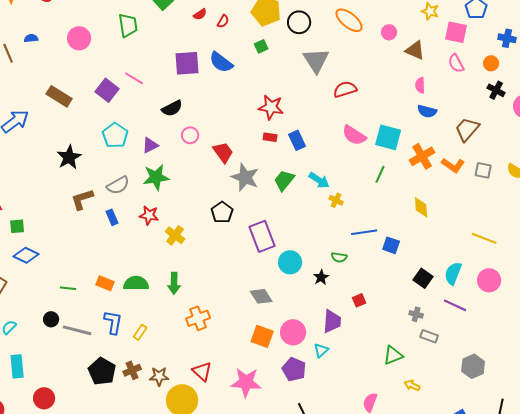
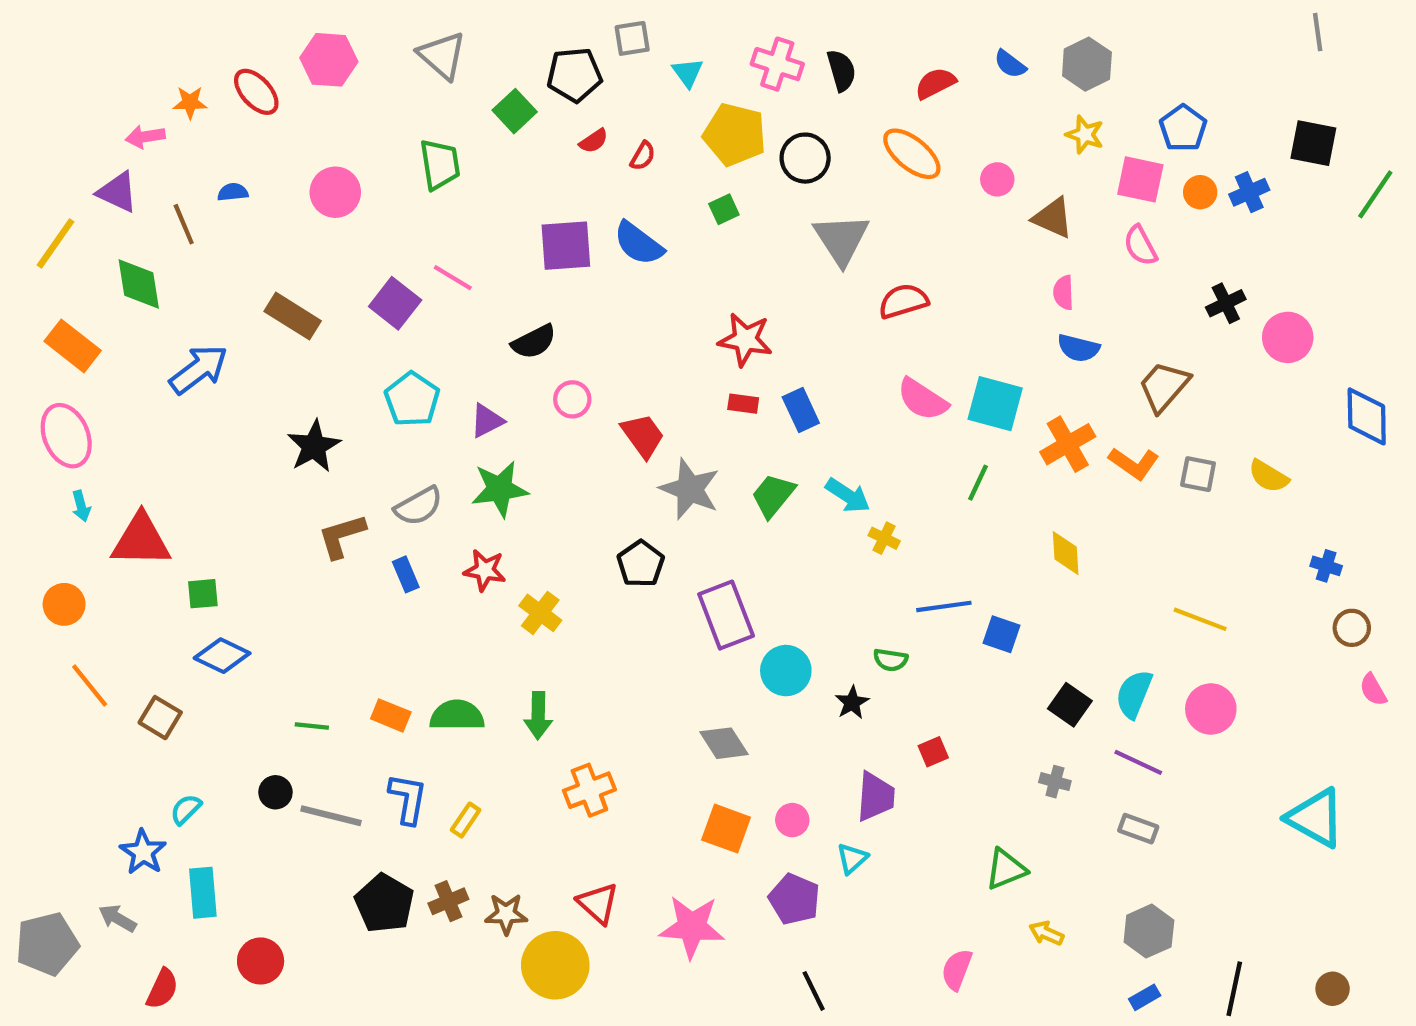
blue cross: (507, 38) -> (1249, 192), turned -36
orange circle: (491, 63) -> (1200, 192), moved
black cross: (496, 90) -> (1226, 303), turned 36
pink circle: (293, 332) -> (792, 820), size x0.6
gray rectangle: (429, 336) -> (1138, 829), moved
gray hexagon: (473, 366) -> (1149, 931), moved

